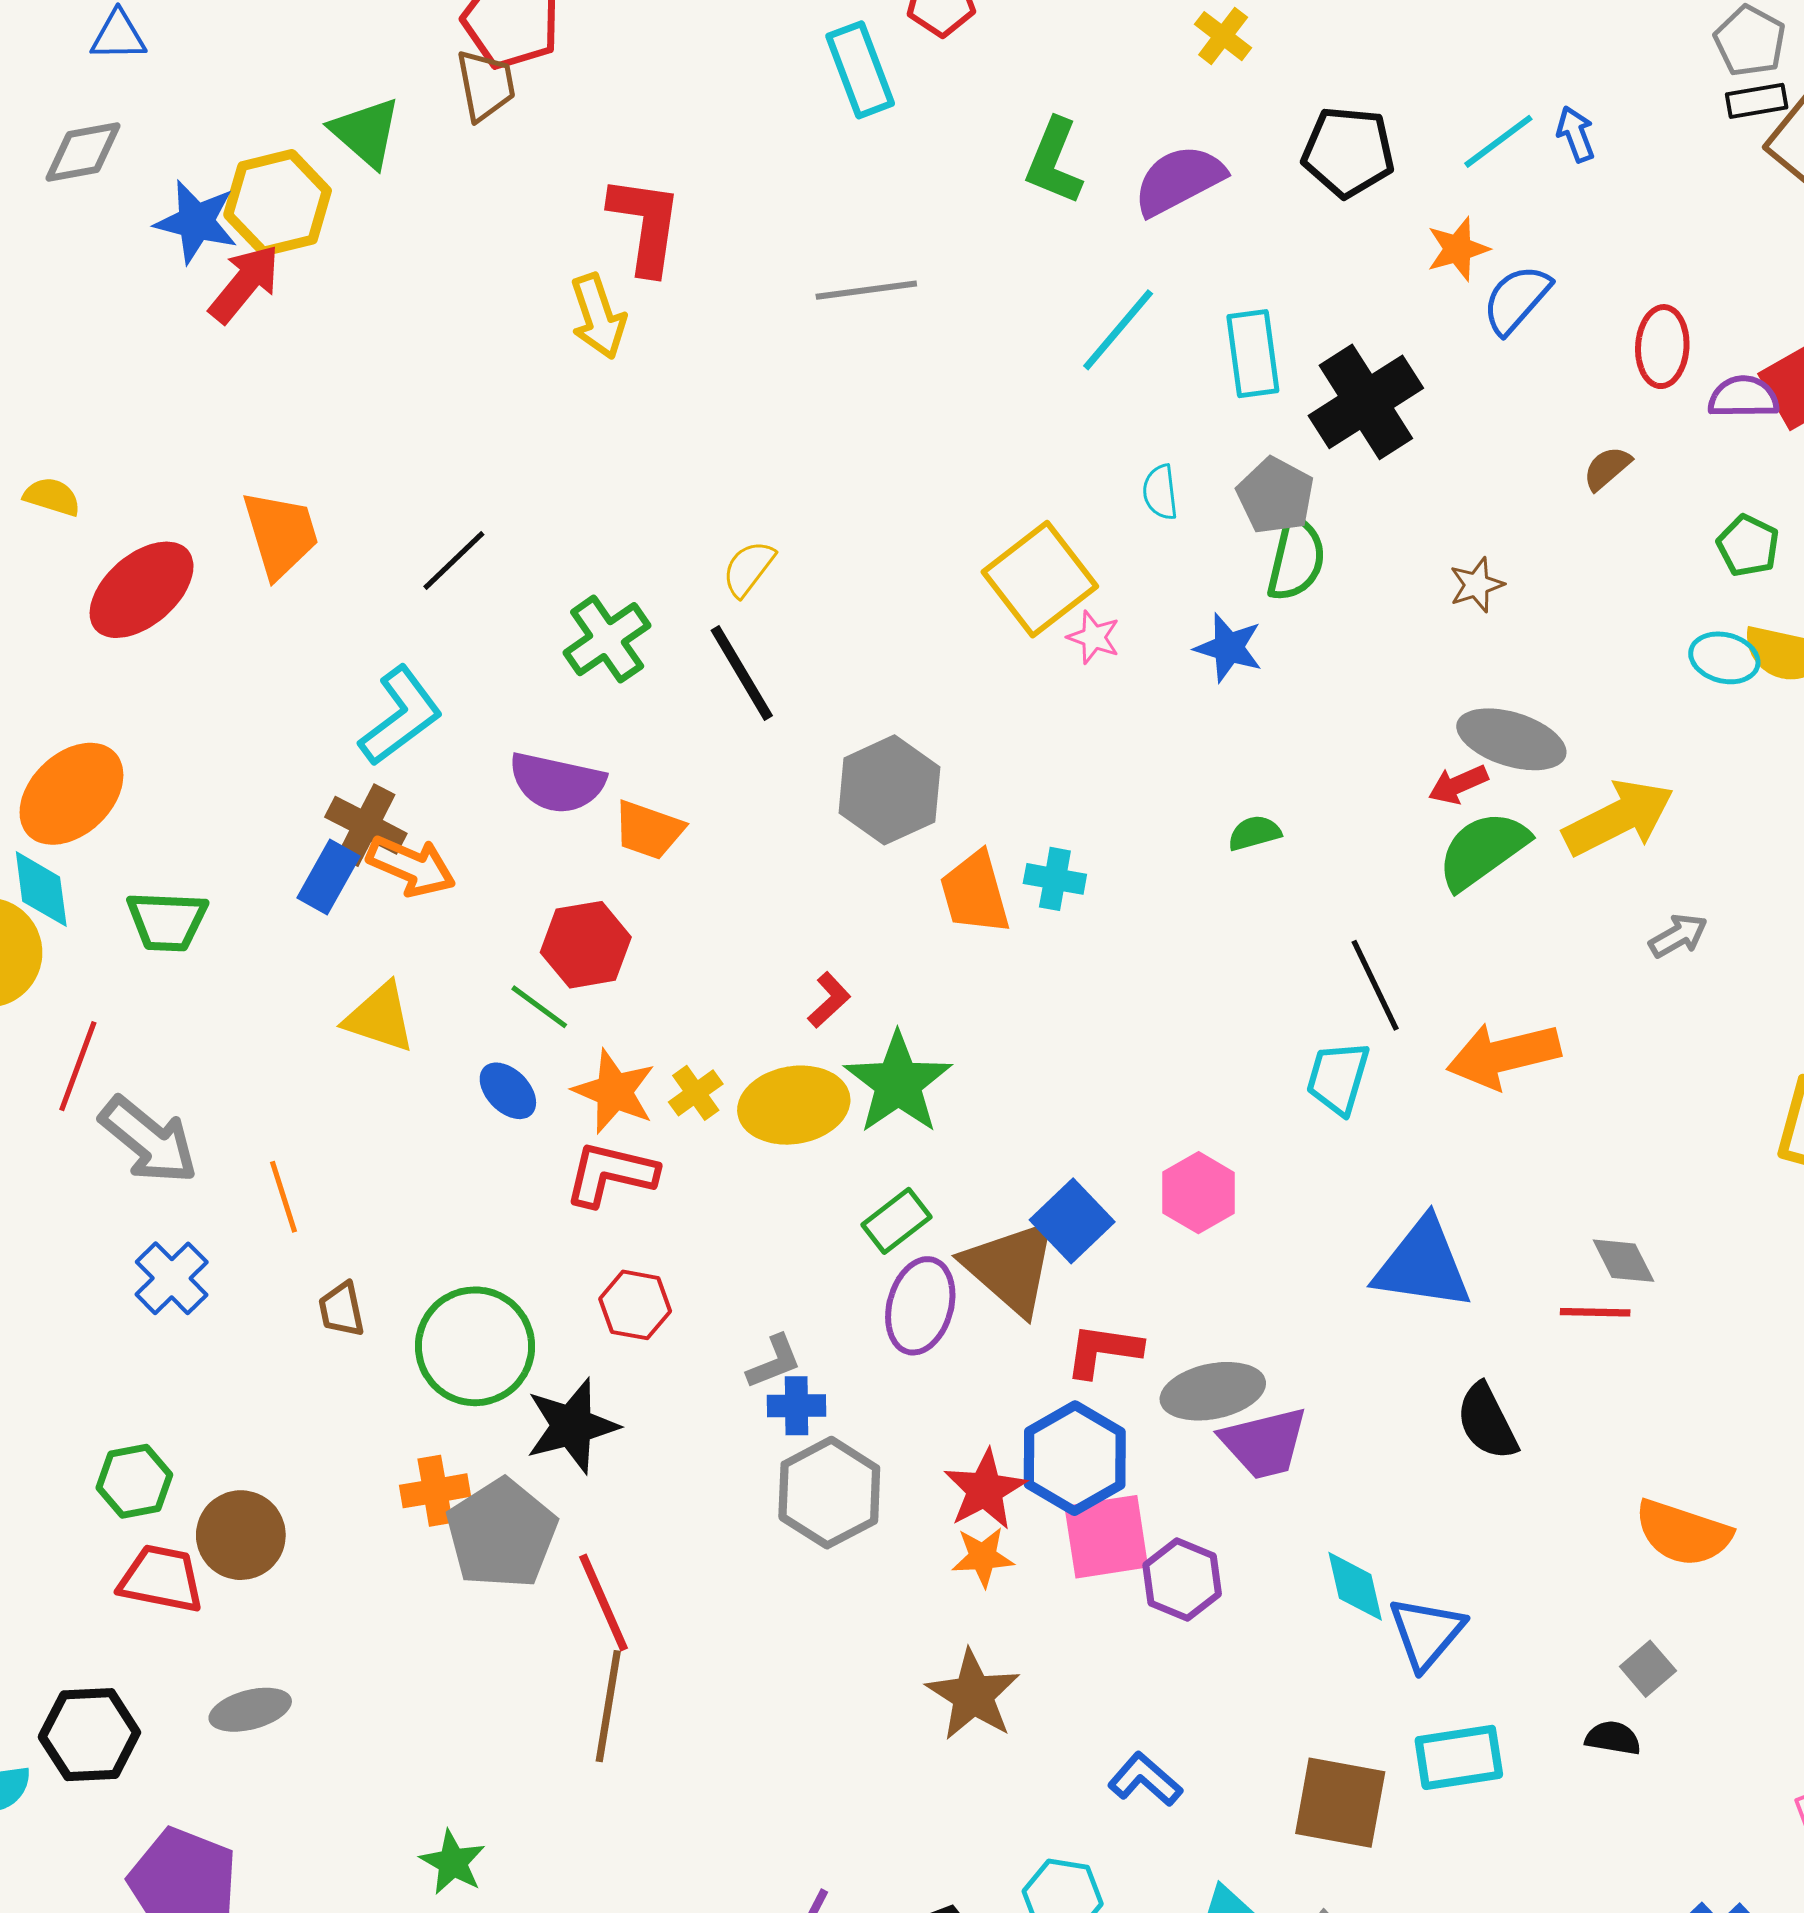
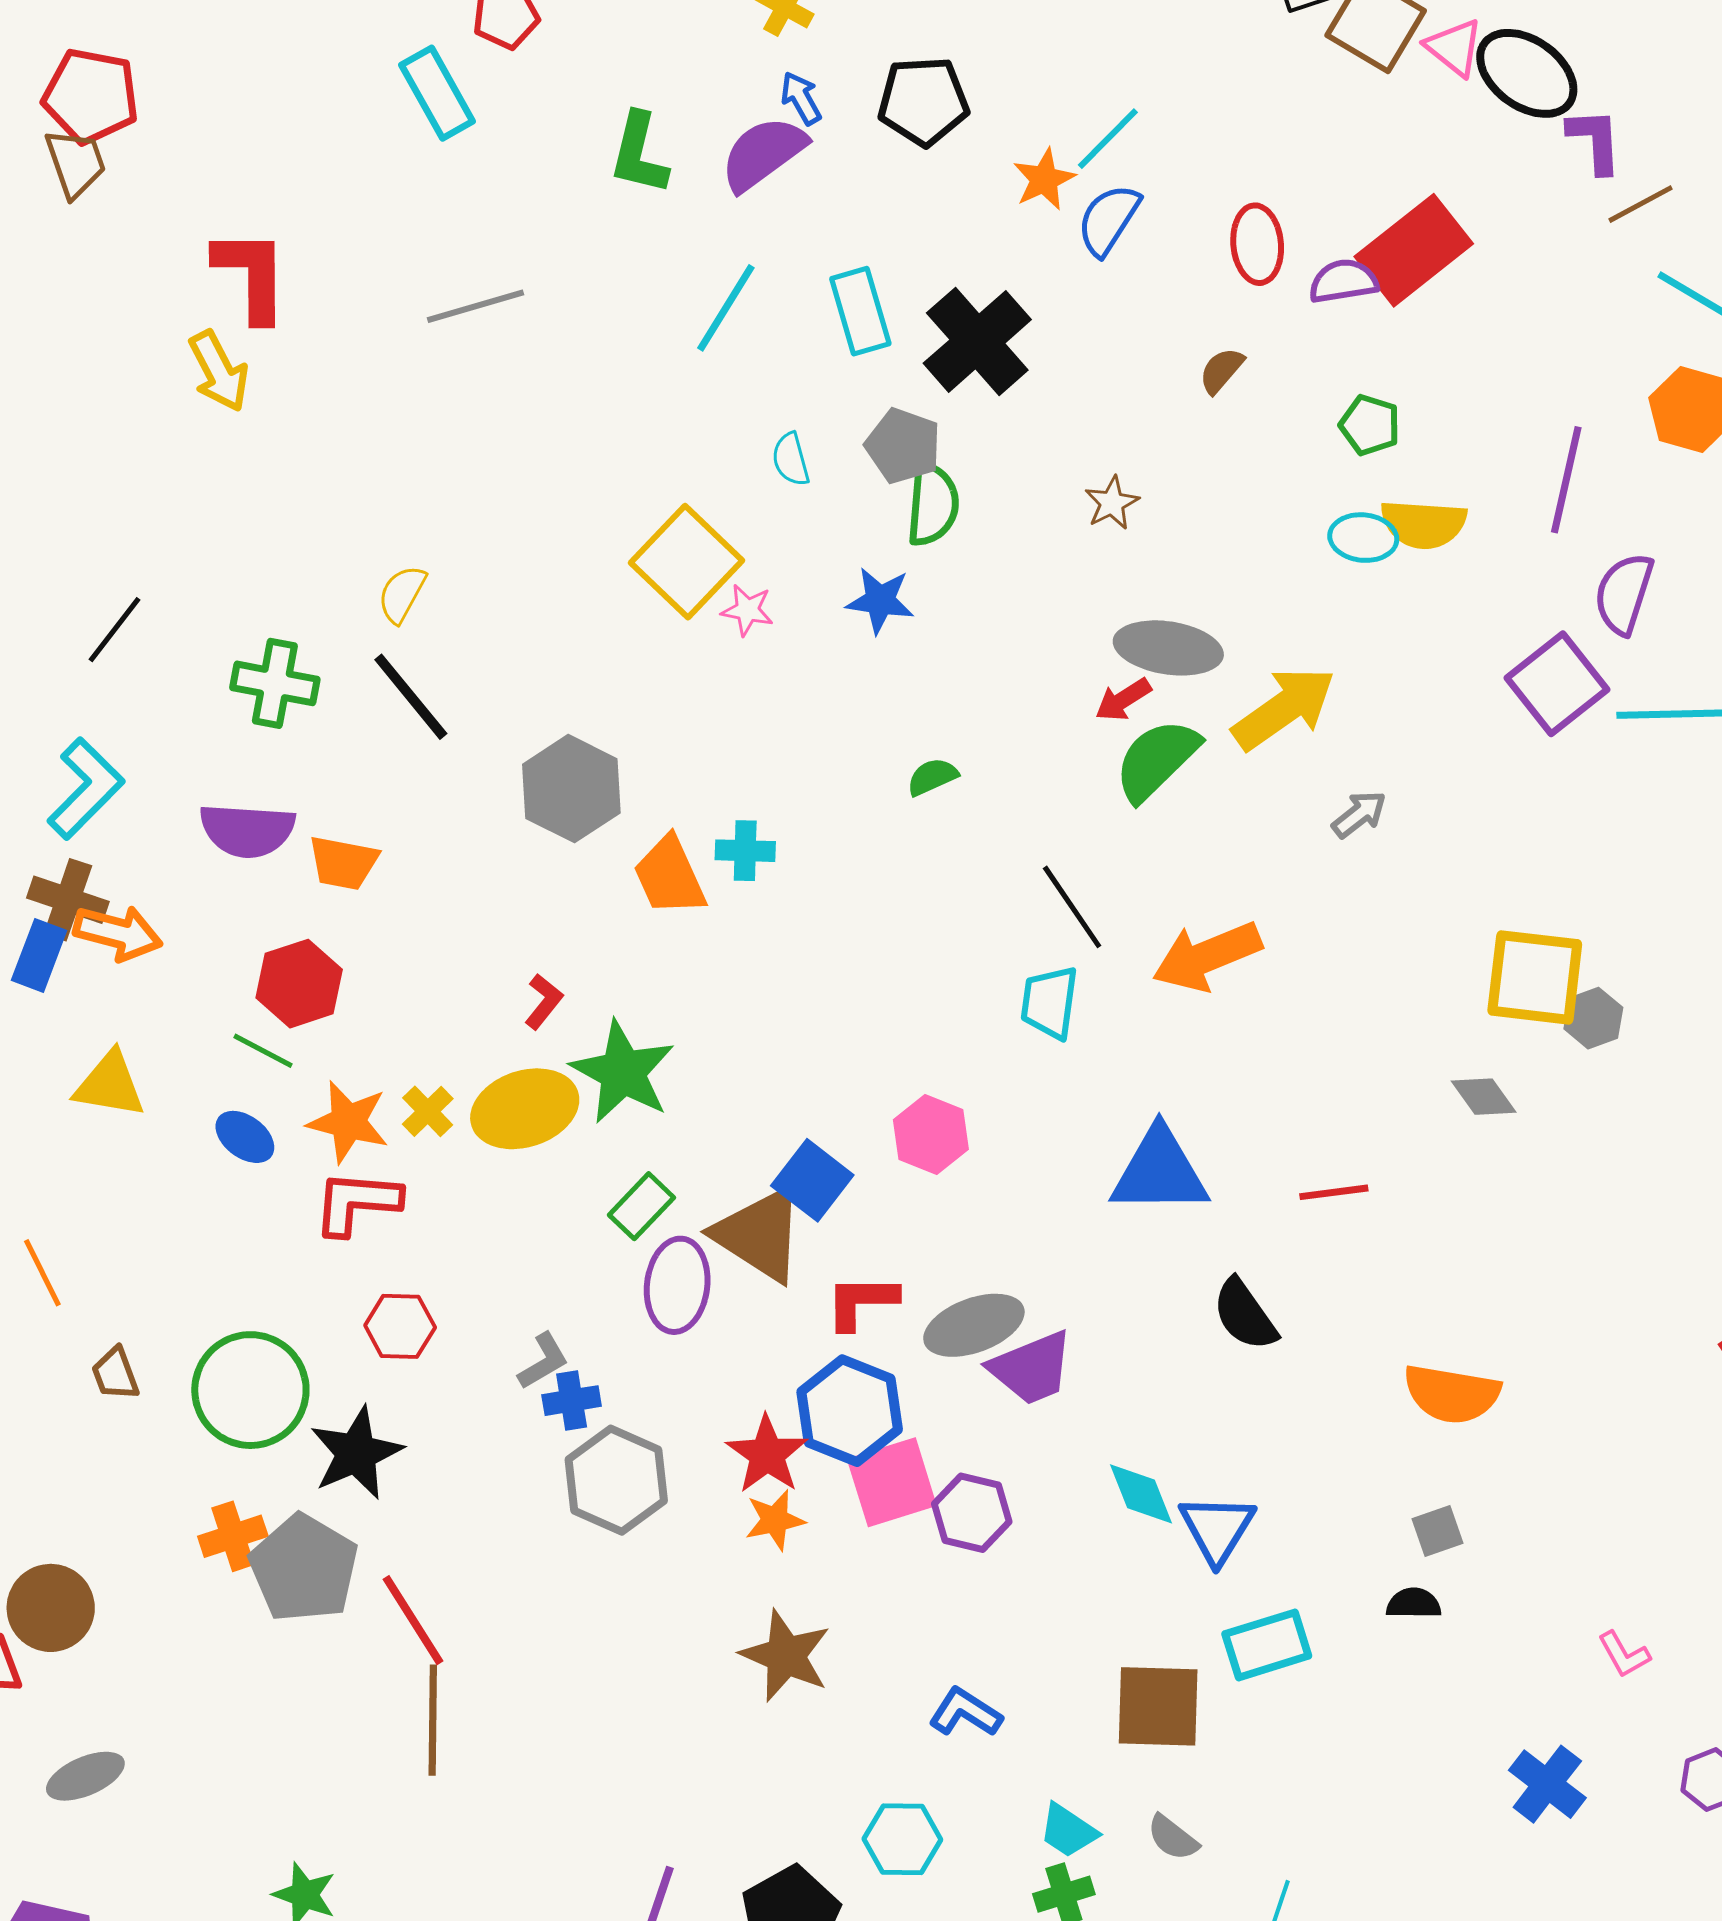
blue arrow: (1576, 134) -> (801, 98), moved
cyan line: (1498, 141) -> (1108, 139), moved
green cross: (607, 639) -> (275, 683), turned -36
gray diamond: (1623, 1261) -> (1484, 1097), moved
gray square: (1648, 1669) -> (1438, 1531), turned 30

